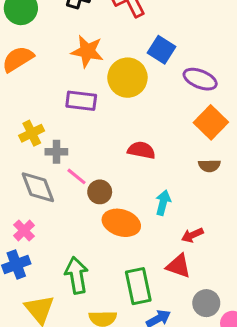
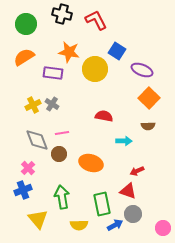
purple rectangle: (81, 101) -> (53, 73), moved
gray cross: (56, 152) -> (52, 104), moved, turned 32
pink line: (77, 176) -> (62, 133), turned -48
brown circle: (100, 192) -> (59, 154), moved
cyan arrow: (163, 203) -> (124, 141), moved, turned 77
gray circle: (206, 303) -> (133, 214), moved

